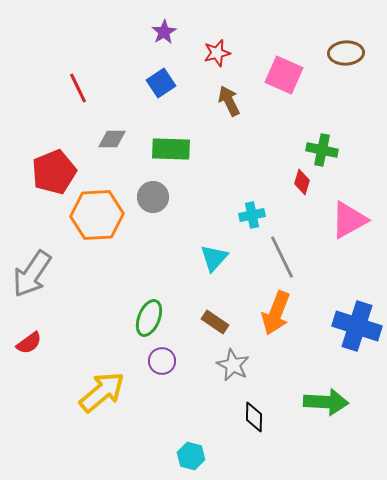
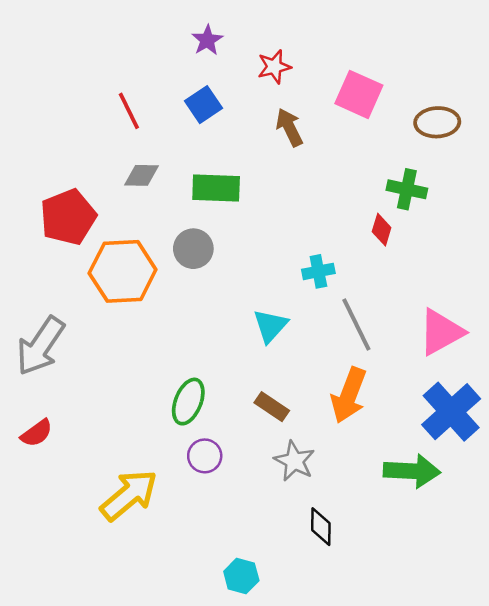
brown ellipse: (346, 53) -> (437, 122), moved
red line: (78, 88) -> (129, 111), moved
pink triangle: (349, 220) -> (441, 332), moved
blue cross: (357, 326) -> (451, 412), turned 30
green arrow: (326, 402) -> (412, 471), moved

